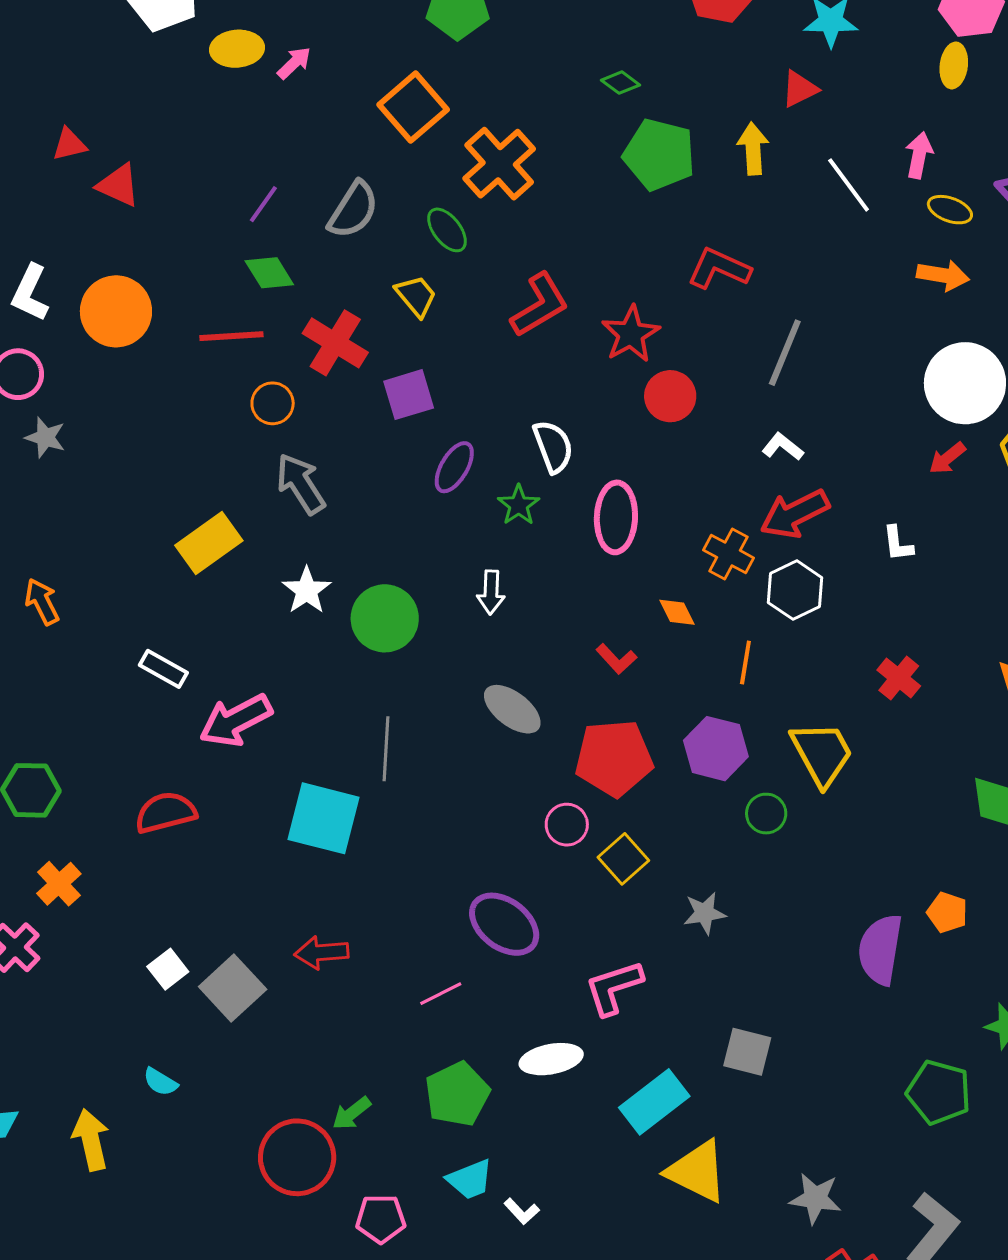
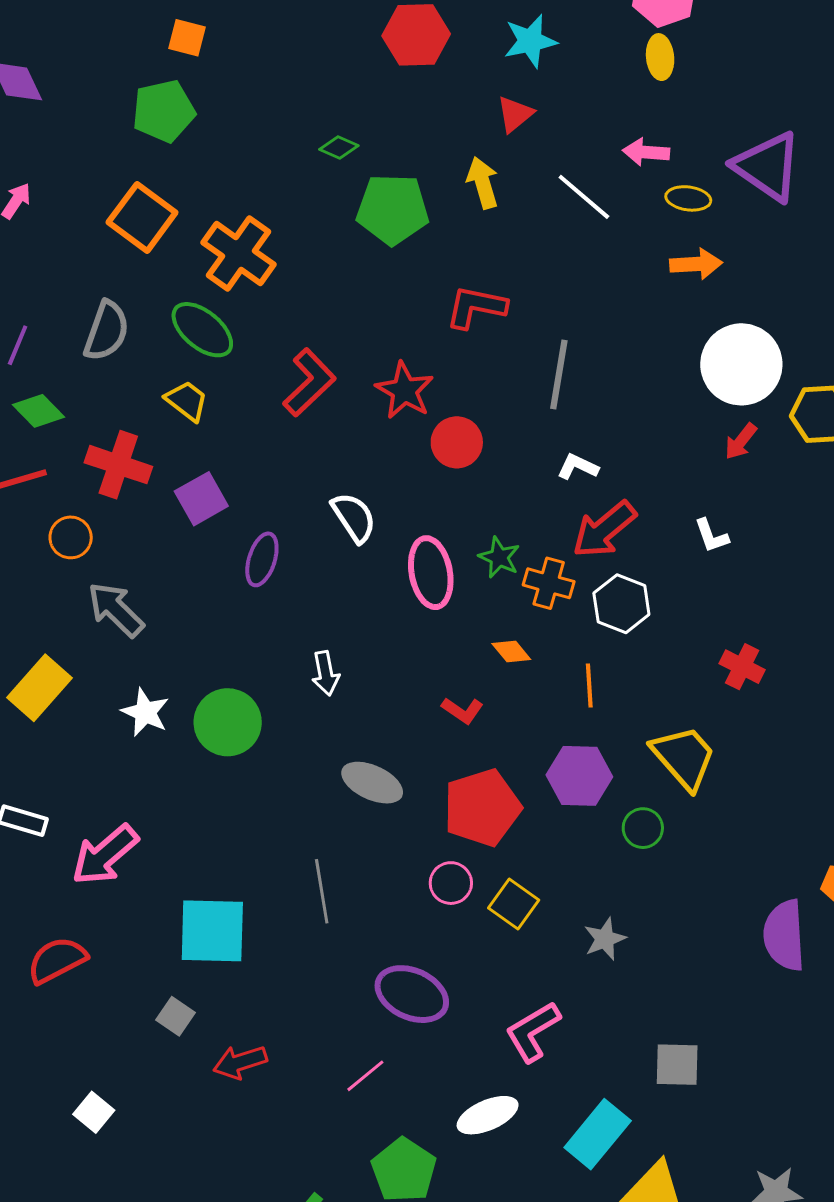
pink arrow: (919, 155) -> (646, 152), turned -84
green ellipse: (447, 230) -> (202, 330), size x1.4
green star: (519, 505) -> (499, 557), moved
gray line: (386, 749) -> (322, 891), moved
gray square: (233, 988) -> (176, 1016), moved, size x0.6

